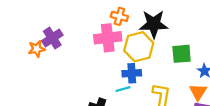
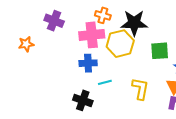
purple cross: (52, 38) -> (54, 21), moved, turned -36
blue cross: (132, 73) -> (88, 63), moved

